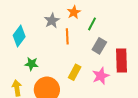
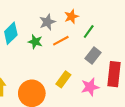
orange line: (67, 36) -> (61, 41), turned 56
green star: (32, 64) -> (35, 42), moved

